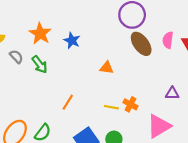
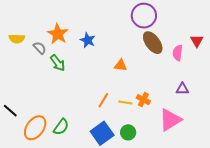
pink semicircle: (168, 40) -> (178, 53), moved
gray semicircle: (16, 57) -> (40, 48), moved
orange line: (68, 102) -> (103, 100), moved

